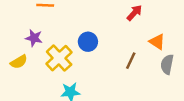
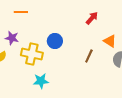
yellow cross: (59, 58) -> (32, 54), turned -35

